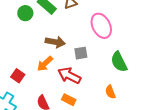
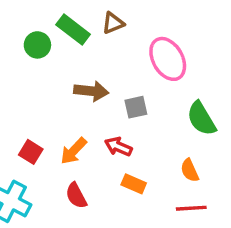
orange arrow: (45, 64) -> (74, 151), moved
red arrow: (69, 76) -> (118, 147), size x0.7
orange rectangle: (69, 100) -> (134, 184), moved

